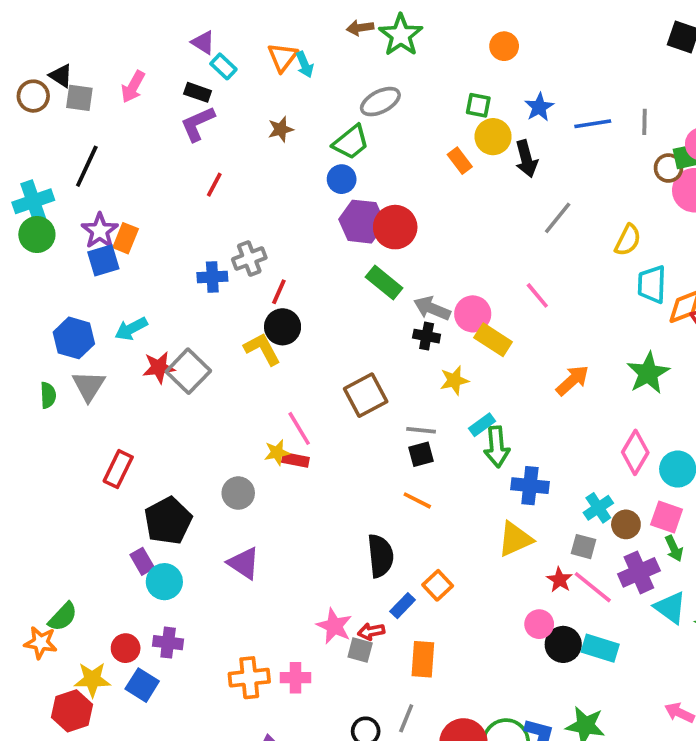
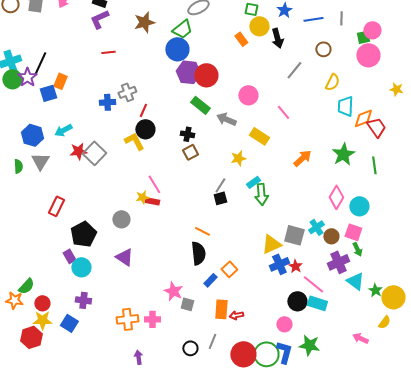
brown star: (281, 129) -> (144, 22), size x1.5
black line: (87, 166) -> (40, 63), moved
brown circle: (668, 168) -> (323, 49), moved
blue circle: (342, 179) -> (177, 49), size x1.5
red line: (214, 185) -> (108, 52), turned 56
purple star: (100, 231) -> (27, 77), moved
pink circle: (473, 314) -> (248, 95), moved
black cross: (427, 336) -> (187, 134), moved
brown square: (366, 395) -> (190, 152), moved, size x0.7
gray line: (421, 430) -> (220, 185), turned -63
blue cross: (530, 486) -> (279, 264), moved, turned -30
orange line: (417, 500) -> (202, 231), moved
gray square: (584, 547) -> (294, 235), moved, size x1.5
pink line: (593, 587) -> (313, 284), moved
pink circle: (539, 624) -> (284, 324), moved
red arrow: (371, 632) -> (236, 315), moved
red circle: (126, 648) -> (42, 303), moved

